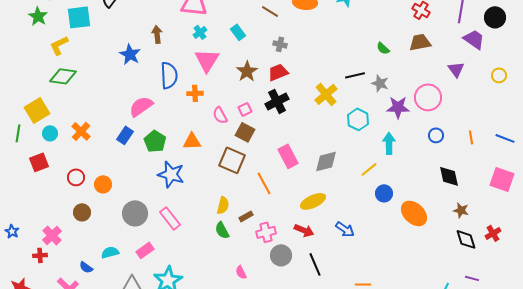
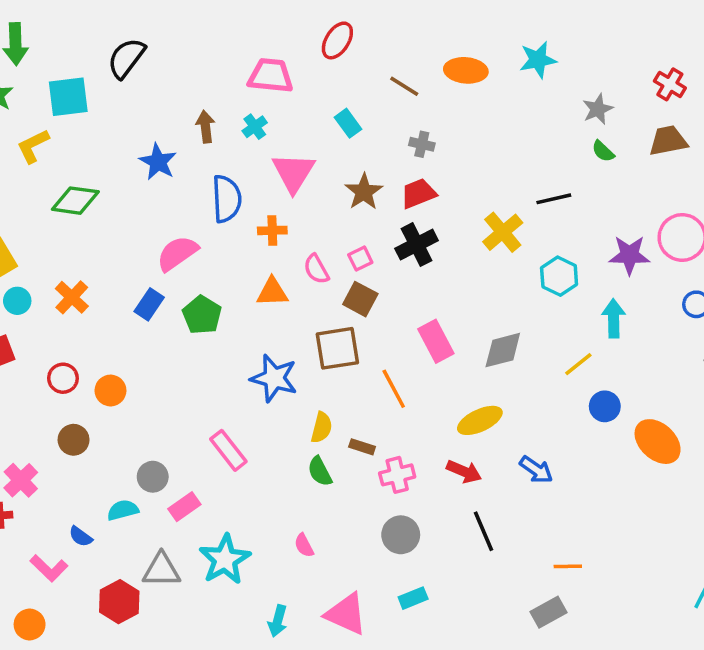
cyan cross: (200, 32) -> (255, 127), moved
green diamond: (63, 76) -> (75, 201), moved
gray star: (380, 83) -> (598, 109), moved, turned 30
orange triangle: (192, 141) -> (272, 292), moved
brown square: (232, 160) -> (337, 348), turned -32
blue star: (171, 174) -> (274, 378), moved
gray circle: (135, 213) -> (153, 477), moved, size x0.7
brown rectangle: (246, 216) -> (362, 447), turned 48
gray circle: (281, 255) -> (401, 535), moved
pink semicircle: (241, 272) -> (304, 545), moved

